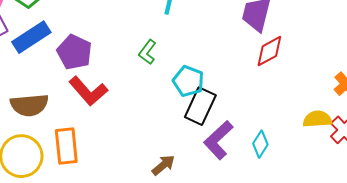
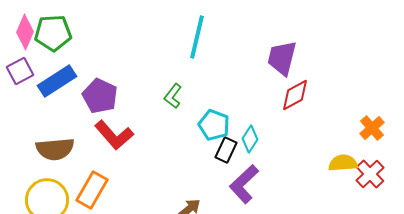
black rectangle: (200, 106) -> (226, 150), size x0.7
cyan diamond: (260, 144) -> (250, 139), moved
orange rectangle: (66, 146) -> (92, 190), turned 36

